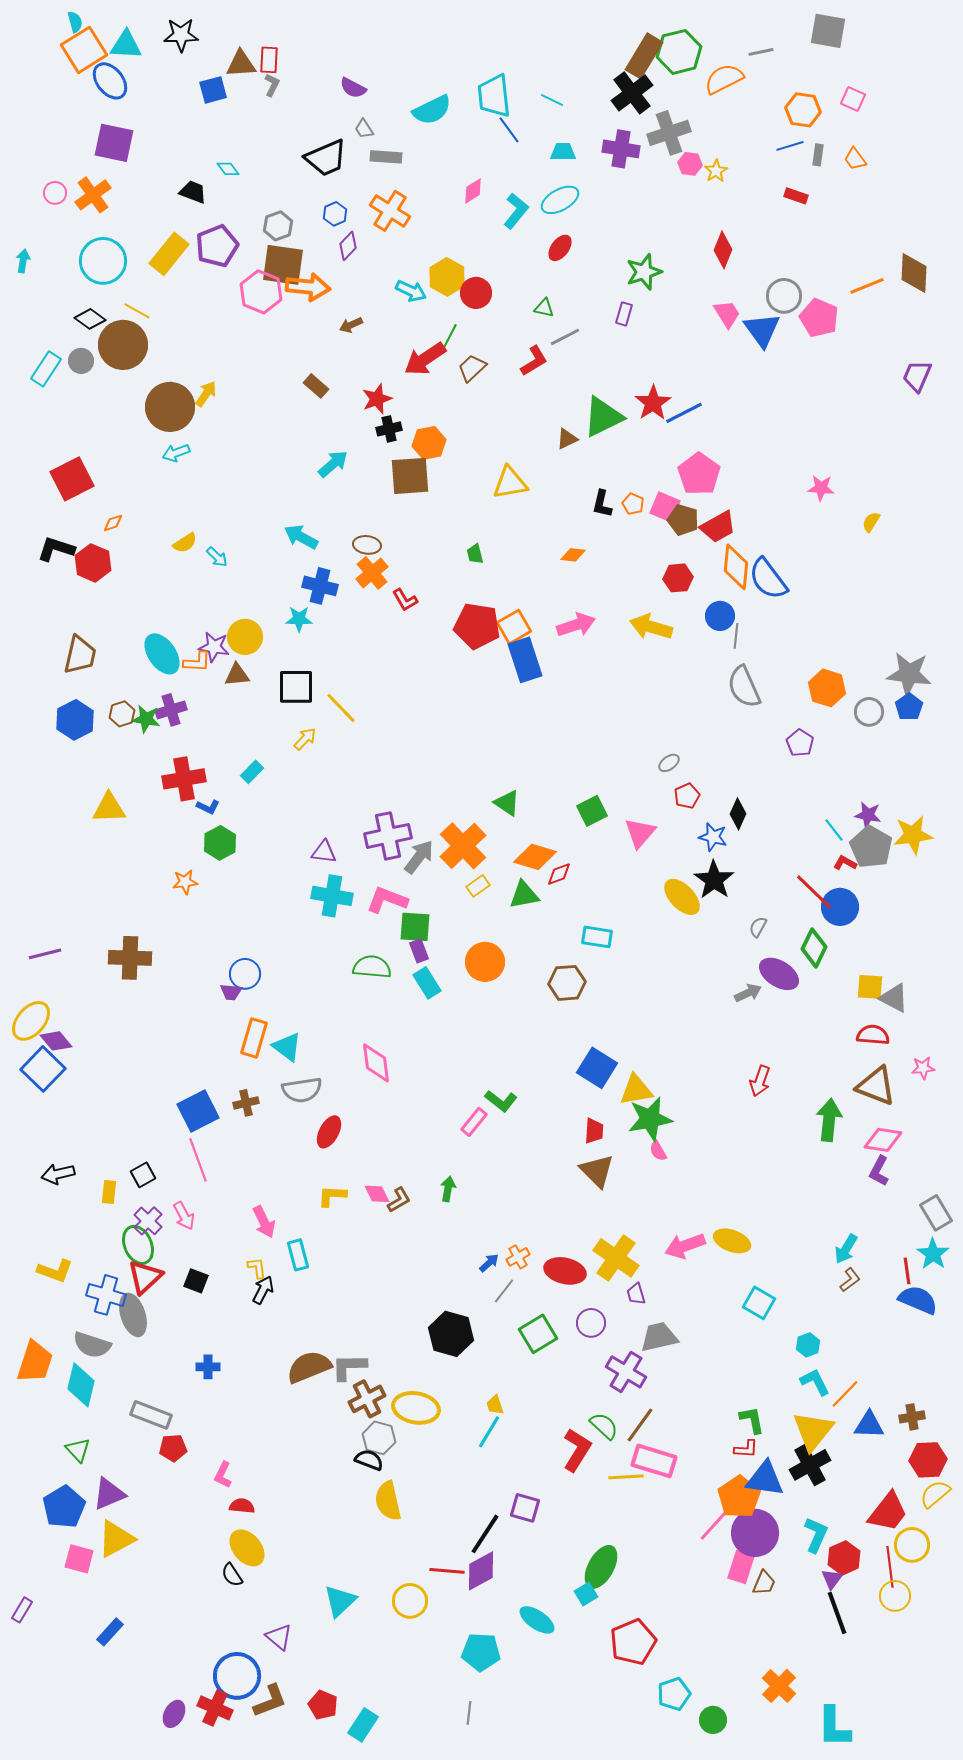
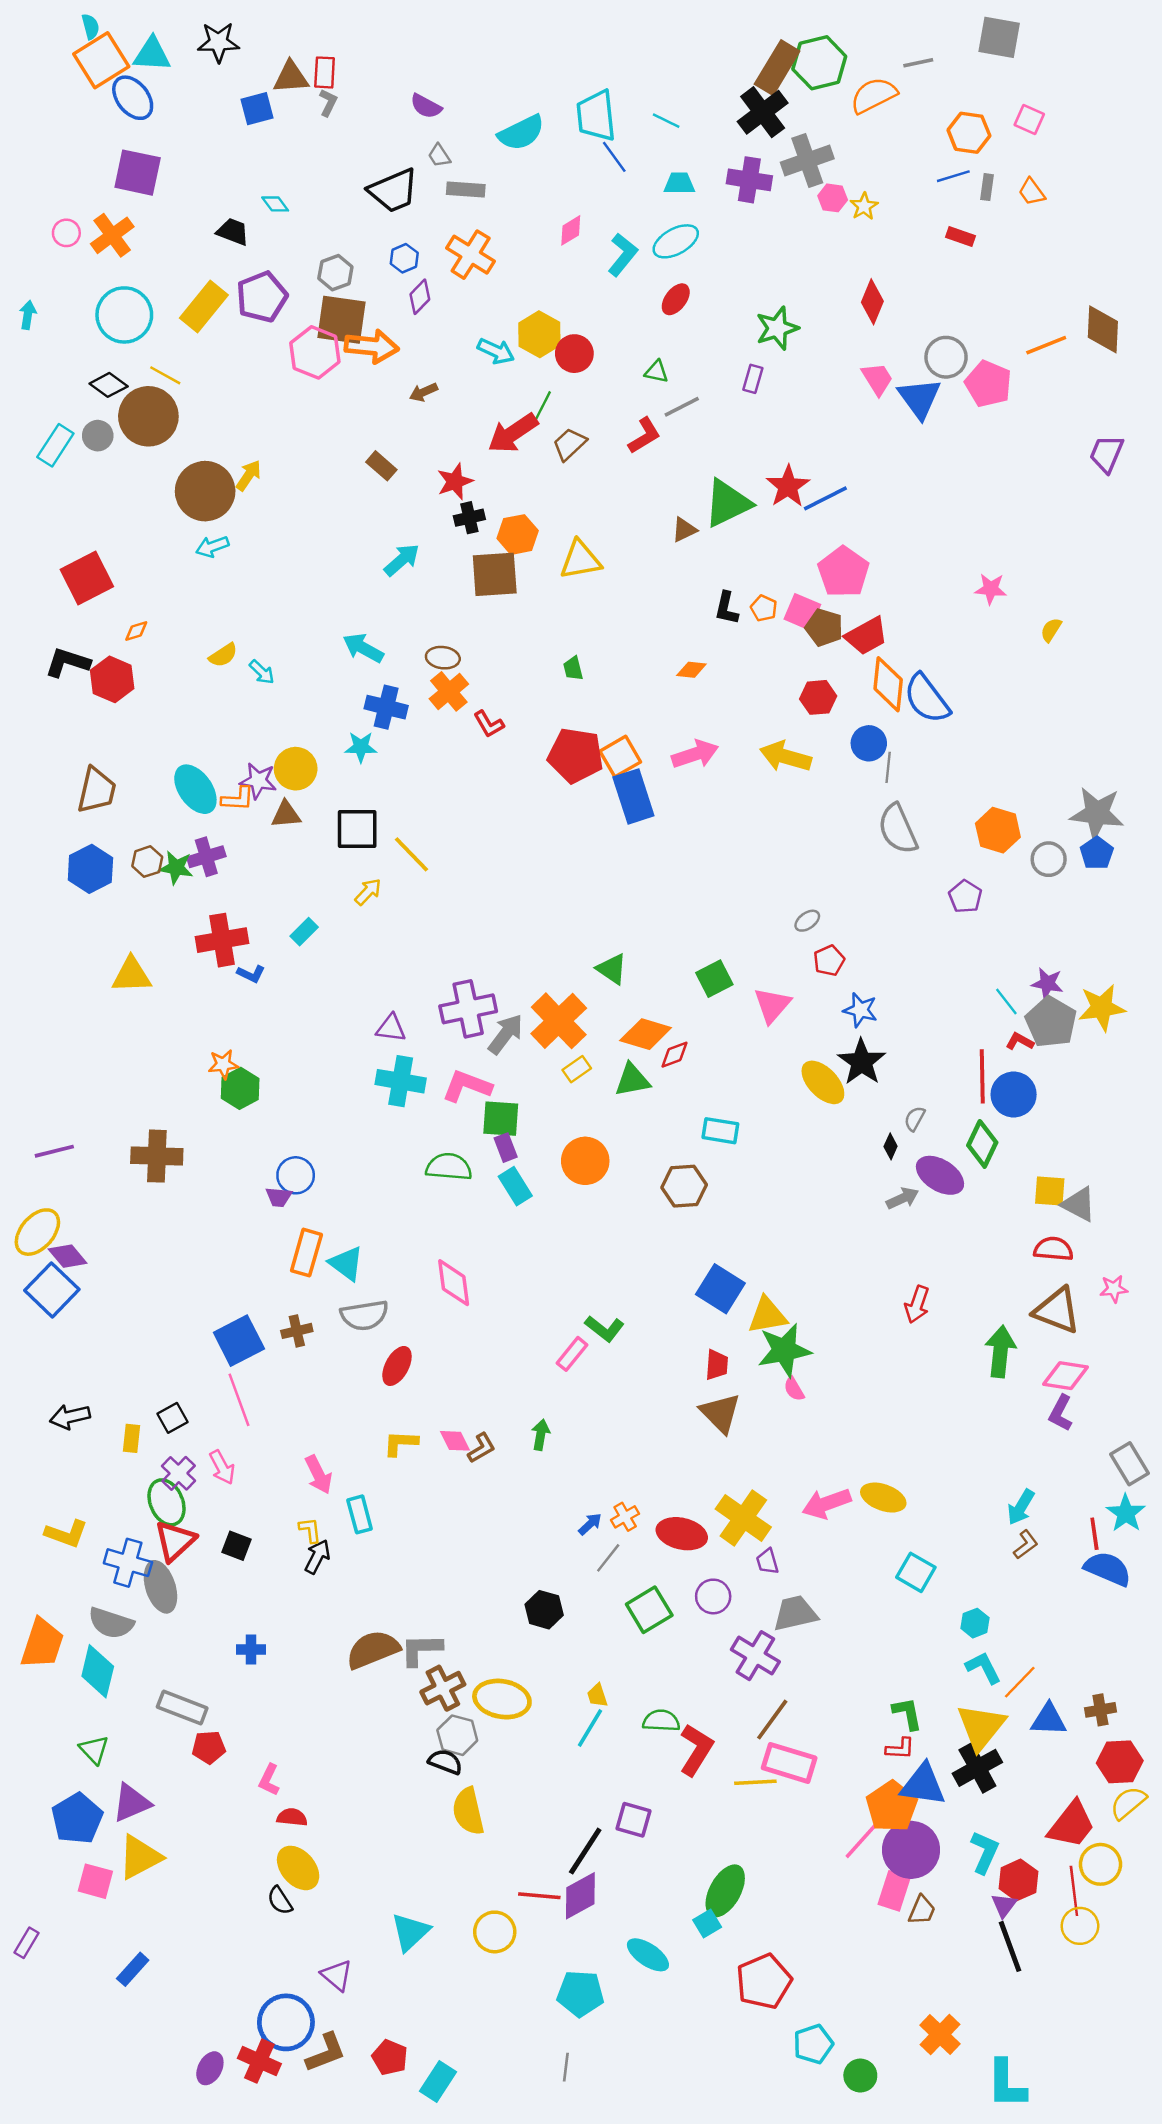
yellow triangle: (510, 483) -> (580, 560), moved
black diamond: (738, 814) -> (891, 1146), moved, size x0.7
green hexagon: (220, 843) -> (240, 1088), moved
red line: (814, 892) -> (982, 1076), turned 45
black hexagon: (451, 1334) -> (544, 1610), size x0.7
green semicircle: (604, 1426) -> (661, 1721), moved, turned -40

